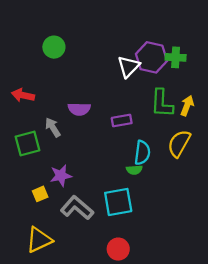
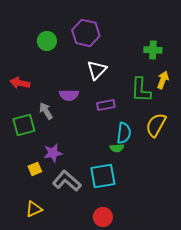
purple hexagon: (151, 57) -> (86, 33), moved
white triangle: (129, 67) -> (97, 70), moved
yellow arrow: (187, 106) -> (163, 80), moved
yellow triangle: (39, 240) -> (34, 209), size x0.7

